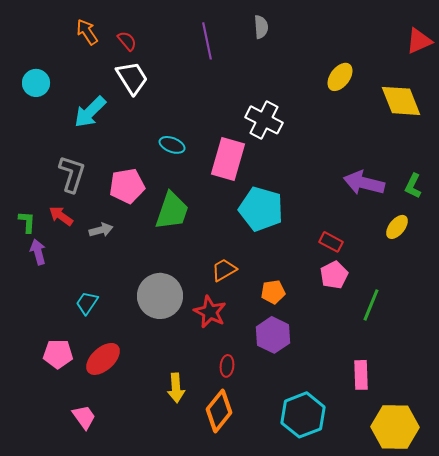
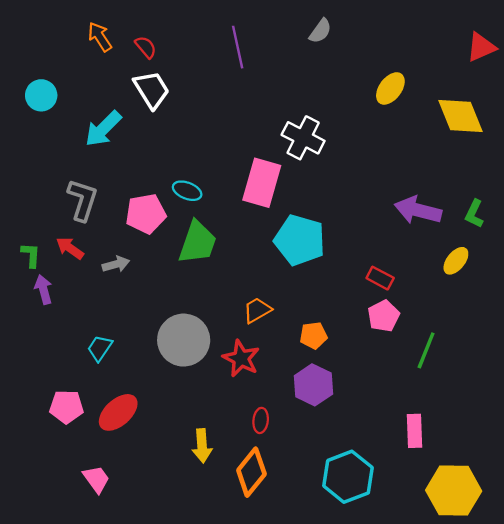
gray semicircle: (261, 27) -> (320, 31), moved, turned 40
cyan ellipse: (172, 145) -> (187, 191), moved

